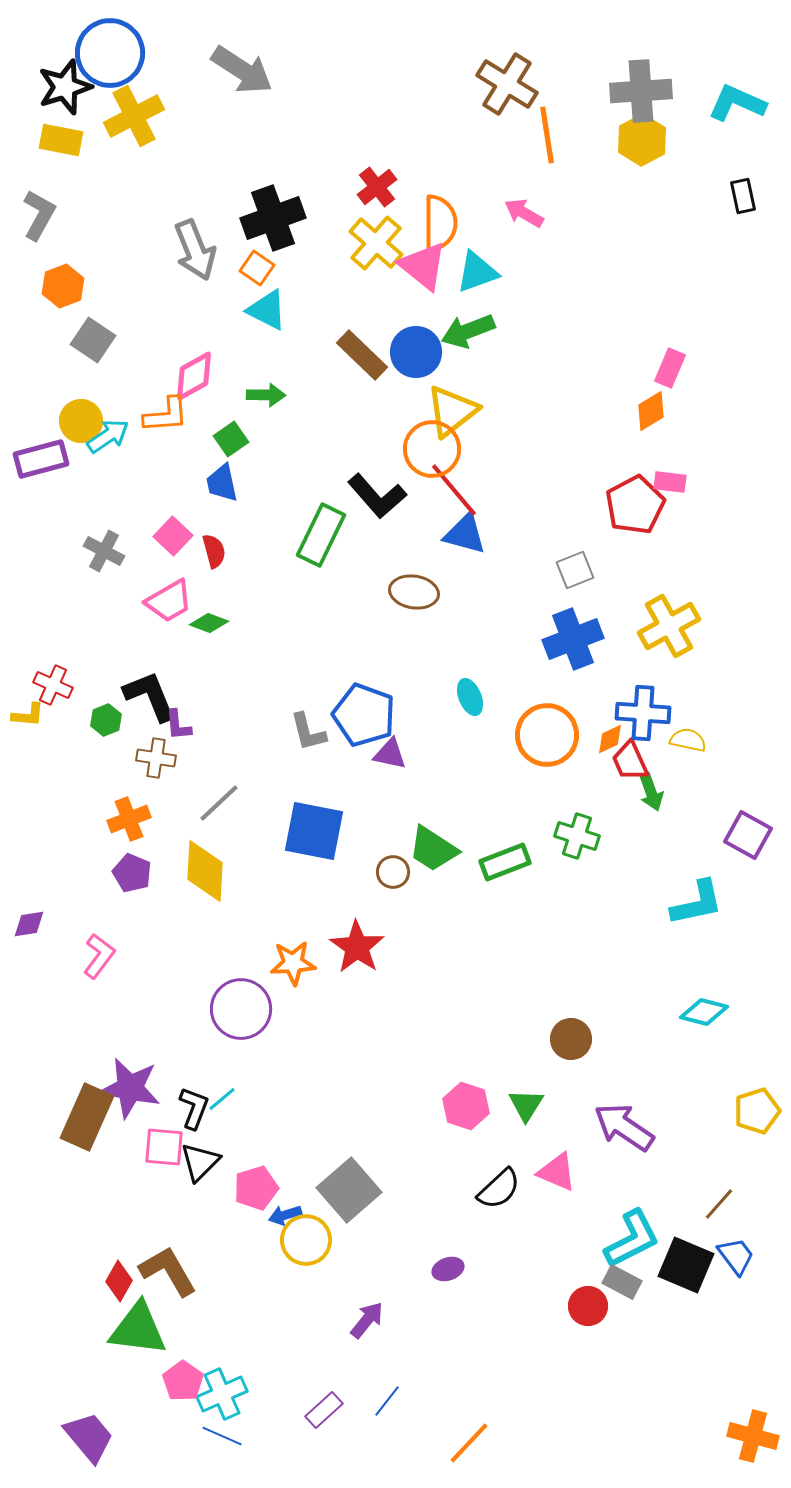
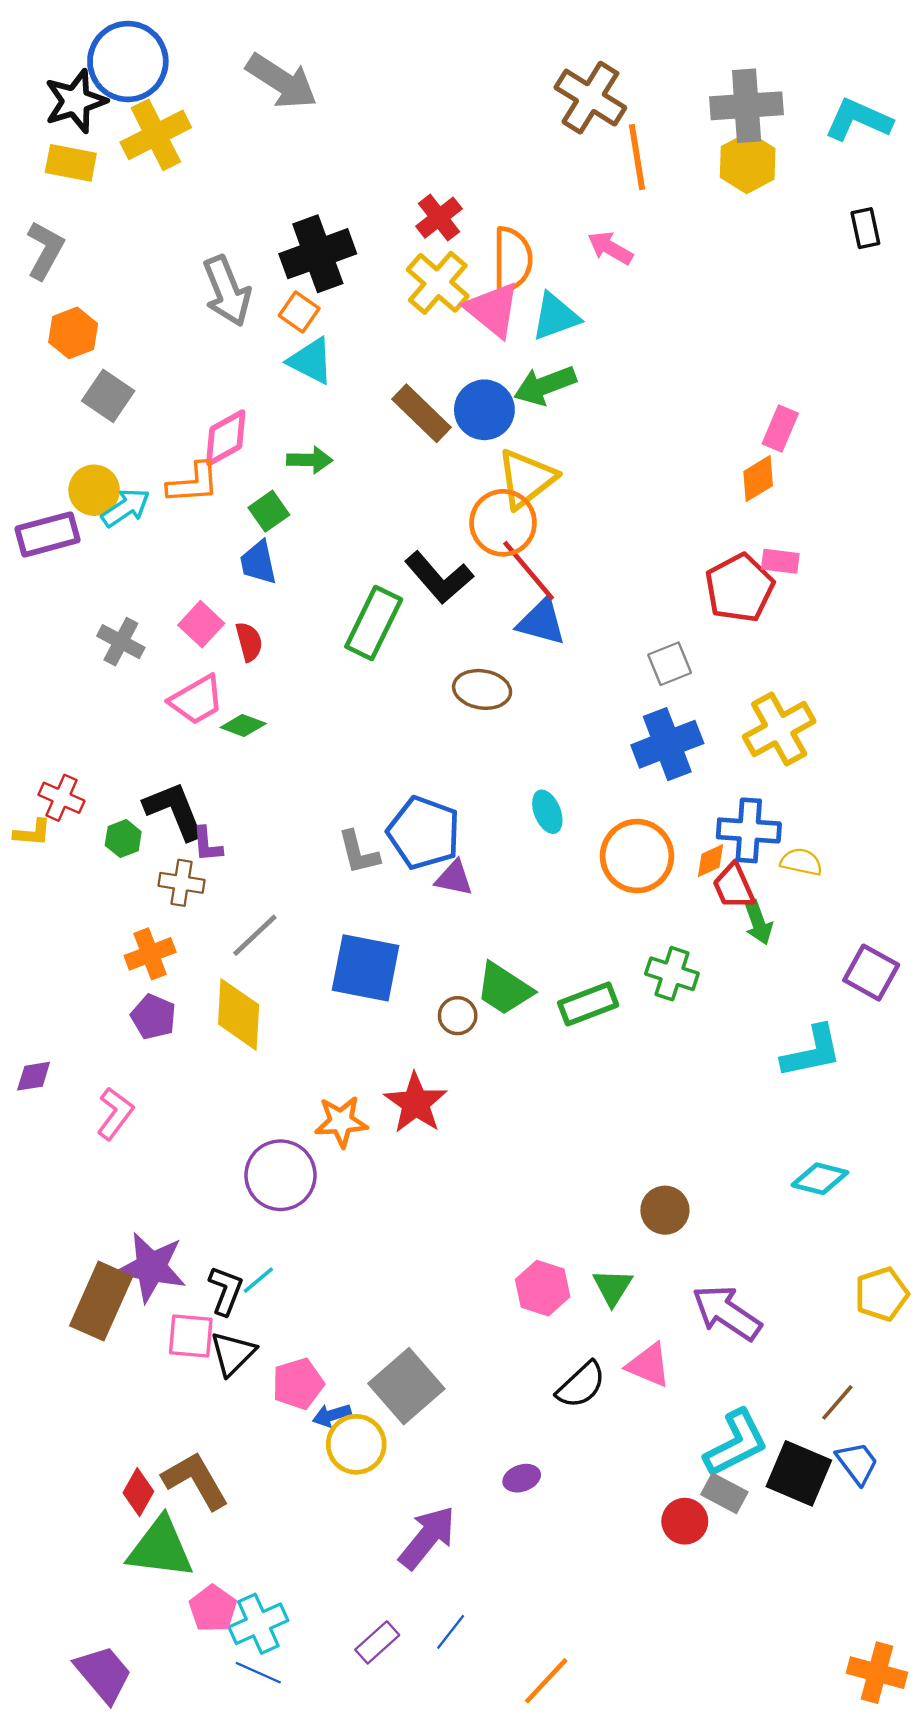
purple arrow: (367, 1320) -> (427, 1538), size x1.5

